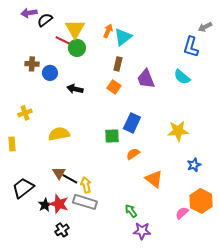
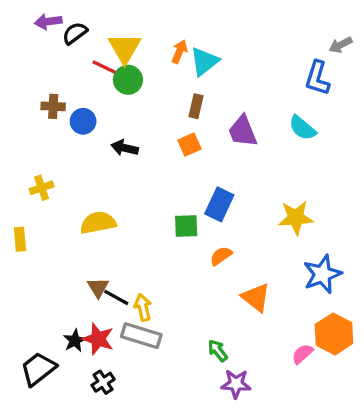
orange square: (114, 87) -> (189, 145), turned 32
blue star: (194, 165) -> (322, 274), size x1.6
black trapezoid: (23, 188) -> (38, 369), moved

